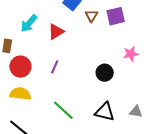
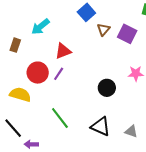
purple square: (116, 16) -> (127, 34), turned 30
red triangle: (56, 32) -> (63, 51), moved
red circle: (20, 67) -> (38, 73), moved

